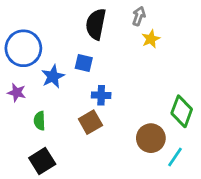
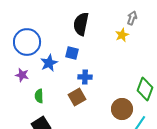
gray arrow: (139, 16) -> (132, 18), moved

